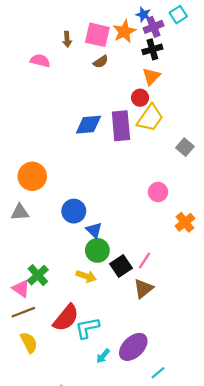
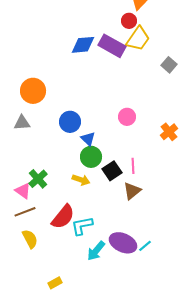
purple rectangle: (121, 126) -> (112, 46), turned -56
pink circle: (158, 192) -> (127, 117), moved
pink line: (145, 260) -> (133, 166), turned -35
purple ellipse: (133, 347) -> (123, 243), turned 68
cyan arrow: (103, 356) -> (96, 251), size x1.5
cyan line: (158, 373) -> (145, 246), moved

